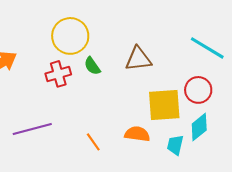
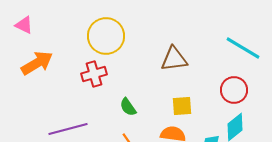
green semicircle: (92, 66) -> (128, 107), moved
yellow square: (164, 105) -> (182, 106), moved, size x0.6

